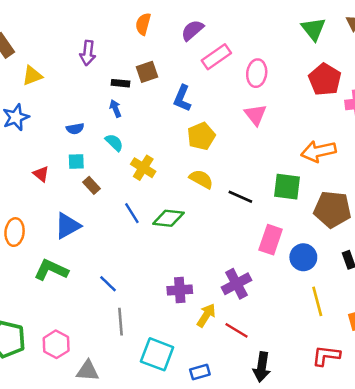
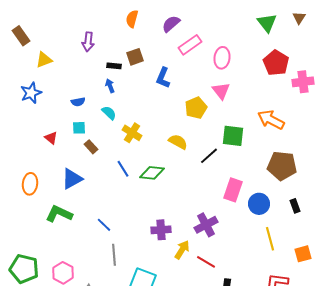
yellow pentagon: (201, 136) -> (196, 108), moved
orange arrow: (318, 151) -> (271, 120), turned 40
green square: (287, 187) -> (233, 136), moved
black line: (240, 197) -> (209, 156), turned -66

